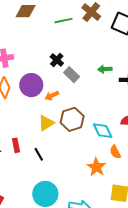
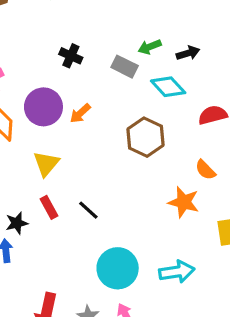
gray rectangle: (72, 75) -> (125, 67), moved
brown hexagon: (72, 119) -> (146, 137), moved
yellow triangle: (46, 123) -> (46, 164), moved
cyan diamond: (103, 131) -> (168, 87), moved

